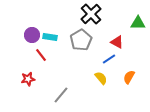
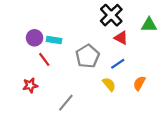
black cross: (91, 14) -> (111, 15), moved
gray pentagon: (81, 40) -> (87, 56), moved
red triangle: (117, 42) -> (121, 38), moved

